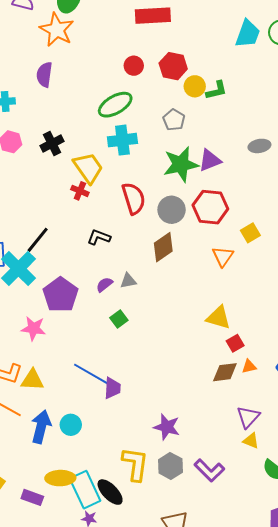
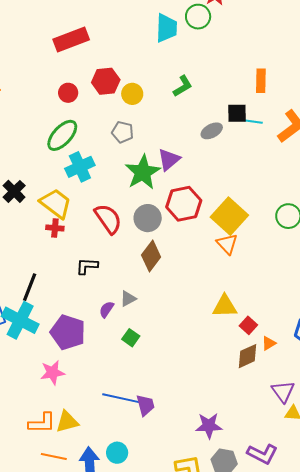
green L-shape: (216, 90) -> (183, 86), moved
yellow square: (250, 233) -> (229, 216), size x1.8
orange triangle: (223, 256) -> (227, 244), moved

